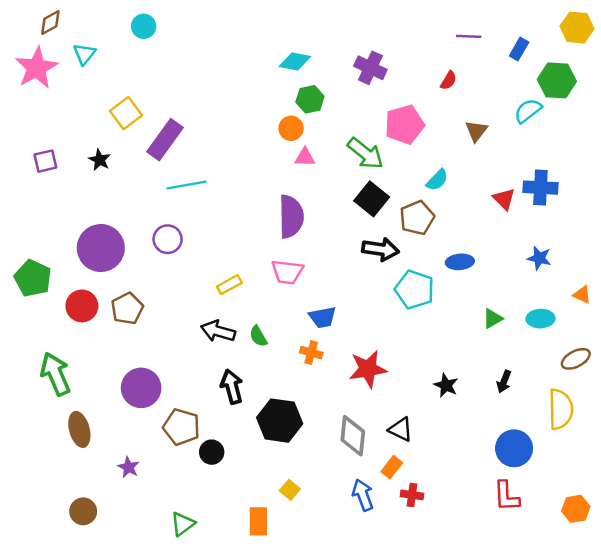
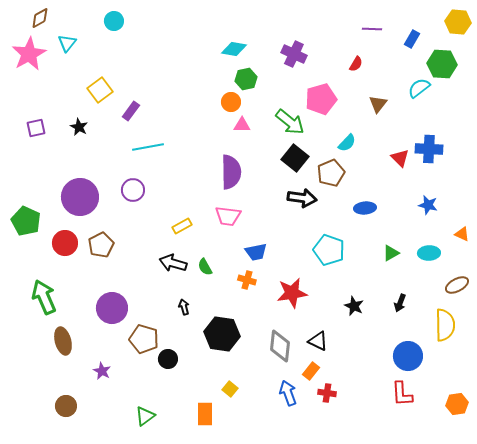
purple rectangle: (165, 140) -> (131, 111), size x0.6
cyan pentagon: (415, 290) -> (329, 250), moved
black arrow: (232, 387) -> (184, 307), size x0.6

